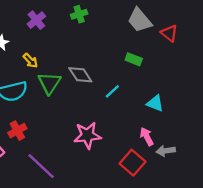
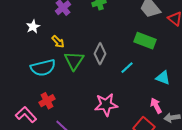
green rectangle: (134, 59) -> (145, 41), size x1.5
gray diamond: (80, 75) -> (100, 54), turned 60

